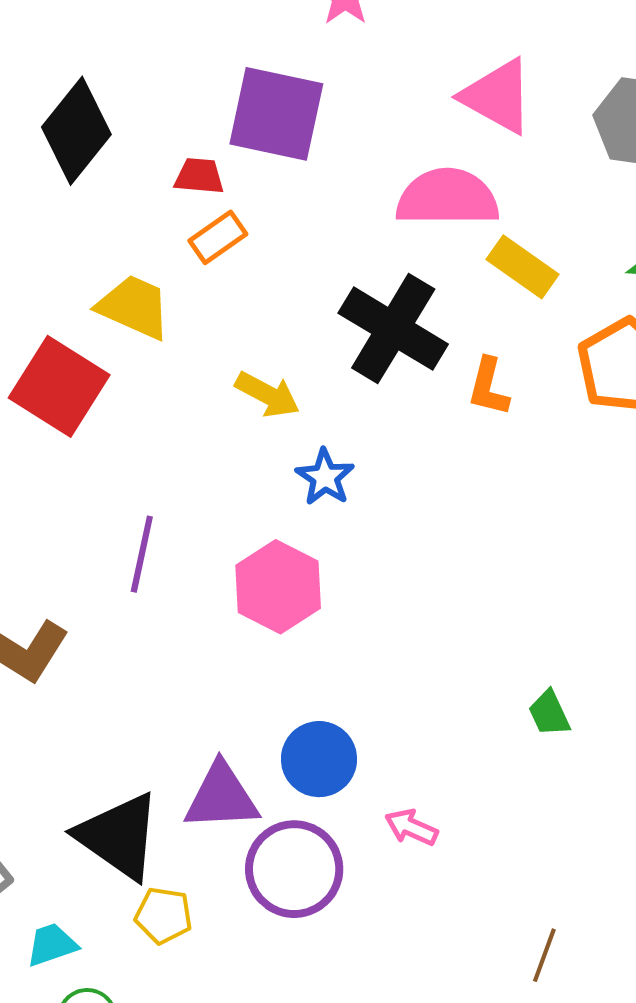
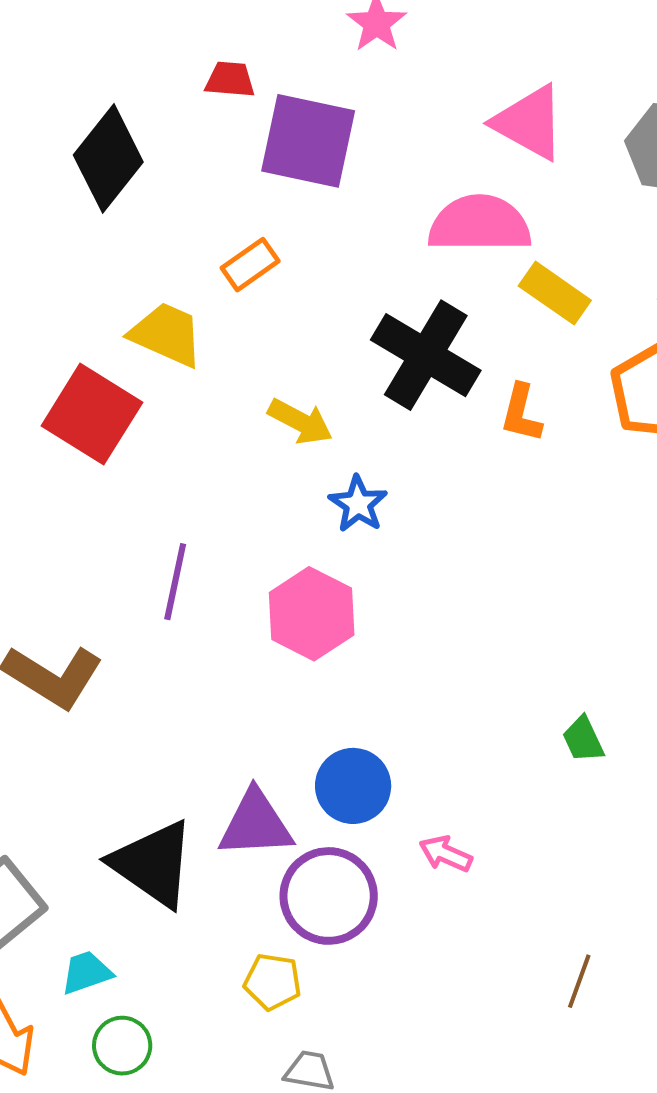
red trapezoid: (199, 176) -> (230, 80), moved
yellow pentagon: (164, 915) -> (273, 982), moved

